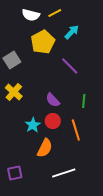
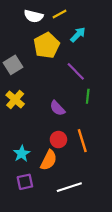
green line: (84, 101) -> (88, 96), moved
red circle: (53, 121) -> (58, 140), moved
cyan star: (33, 125) -> (22, 154), moved
purple square: (15, 173) -> (25, 182), moved

